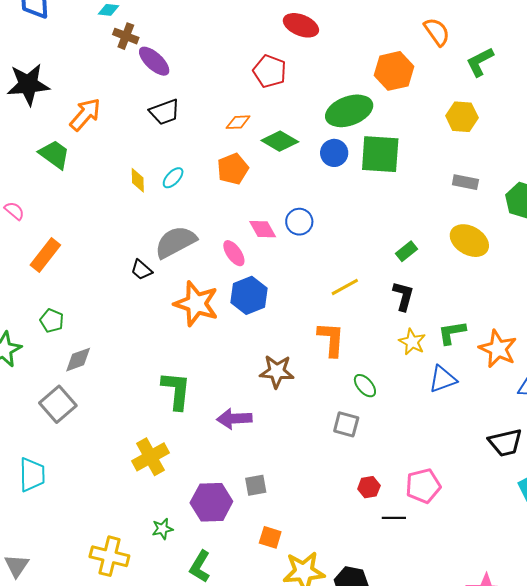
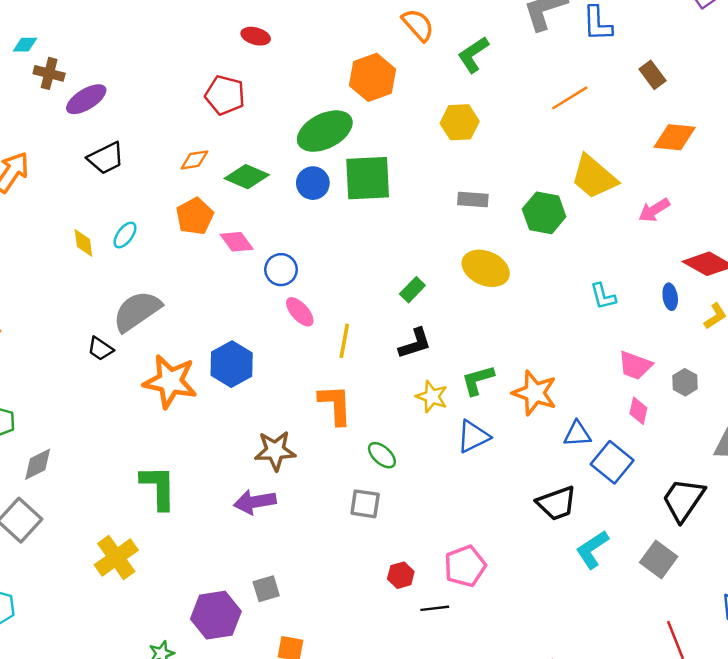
red ellipse: (301, 25) -> (256, 36), size x0.7
purple ellipse: (154, 61) -> (86, 99), turned -68
pink diamond: (263, 229) -> (237, 242), moved
pink ellipse: (234, 253) -> (300, 312), moved
yellow line: (345, 287) -> (344, 341), turned -44
black L-shape: (403, 296) -> (415, 343), turned 64
purple arrow: (234, 419) -> (255, 502), moved
yellow cross: (150, 457) -> (116, 557), moved

